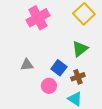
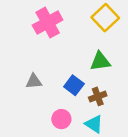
green triangle: (80, 49) -> (100, 61), turned 30
pink circle: (49, 86) -> (61, 119), moved

